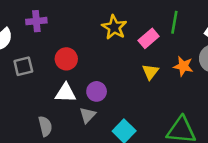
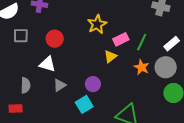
green line: (174, 22) -> (142, 42), moved
yellow triangle: (150, 72) -> (110, 56), moved
purple circle: (97, 91) -> (93, 84), moved

